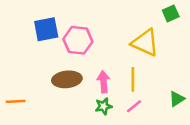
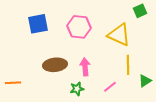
pink hexagon: (78, 40) -> (79, 27), moved
yellow line: (133, 79) -> (128, 65), moved
green star: (104, 106) -> (77, 89), moved

